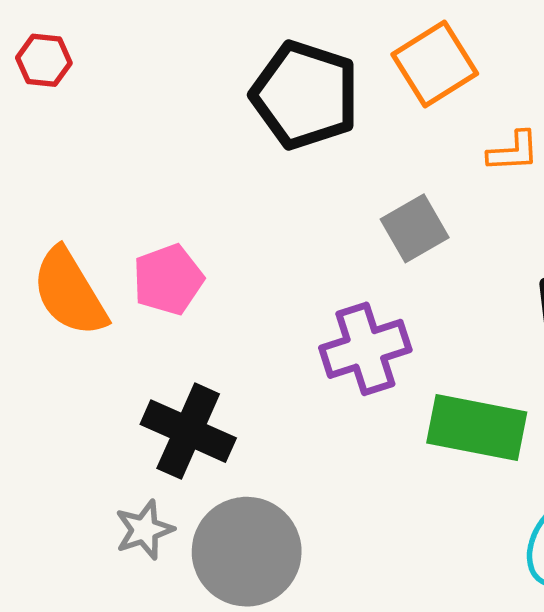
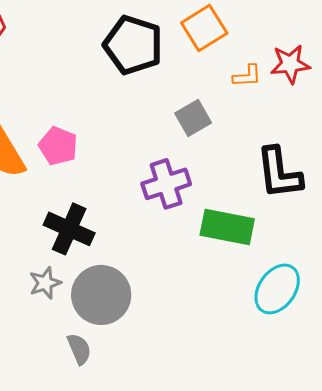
pink pentagon: (168, 279) -> (58, 146), turned -30

